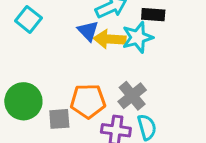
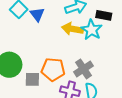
blue triangle: (88, 31) -> (37, 14), moved
cyan star: (138, 37) -> (92, 30), turned -30

